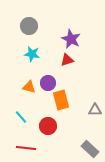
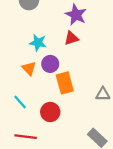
cyan star: (32, 54) -> (38, 43), moved
orange triangle: (29, 87) -> (29, 68), turned 32

